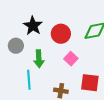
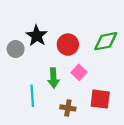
gray circle: (16, 46) -> (16, 49), moved
green arrow: (39, 59) -> (53, 78), moved

